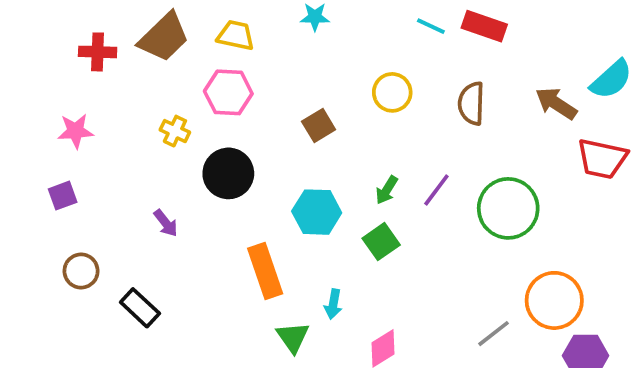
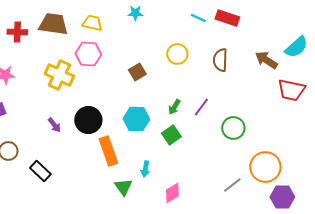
brown trapezoid: (164, 37) -> (53, 24), turned -128
yellow cross: (175, 131) -> (59, 75), size x1.8
black circle: (228, 173) -> (88, 120), moved
green circle: (508, 208) -> (233, 128), moved, size x0.7

